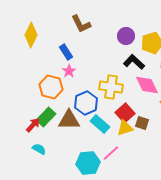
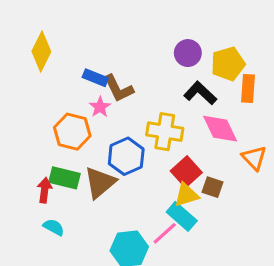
brown L-shape: (81, 24) -> (118, 88), moved
blue rectangle: (66, 52) -> (95, 78), turned -35
green rectangle: (46, 117) -> (65, 178), turned 60
brown triangle: (69, 120) -> (100, 182), turned -40
cyan rectangle: (100, 124) -> (182, 216), moved
red arrow: (33, 125) -> (44, 190), turned -35

